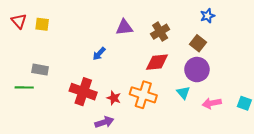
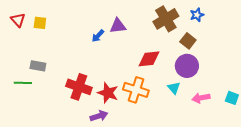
brown cross: (160, 32) -> (166, 19), moved, size x1.4
blue arrow: (99, 54) -> (98, 36), moved
red star: (114, 98) -> (108, 93), size x1.5

